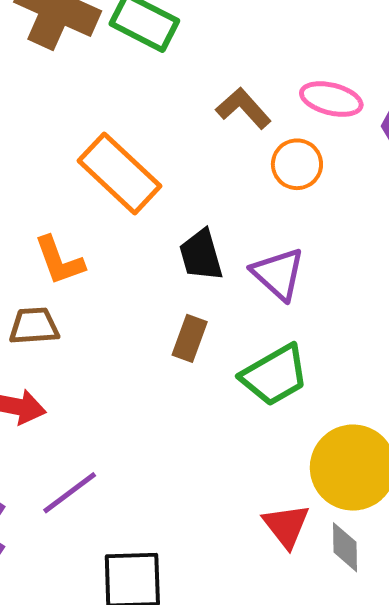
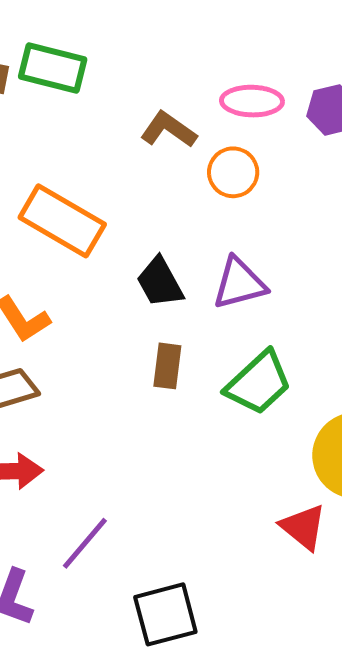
purple triangle: (278, 274) -> (239, 283), turned -44

